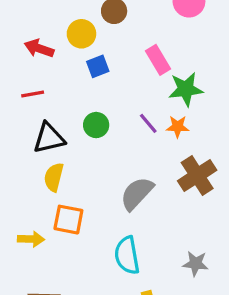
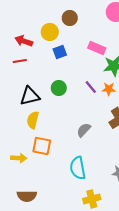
pink rectangle: (158, 60) -> (97, 48), turned -36
red line: (33, 94) -> (20, 61), moved
gray semicircle: (137, 193) -> (84, 130), size x0.7

